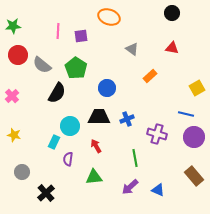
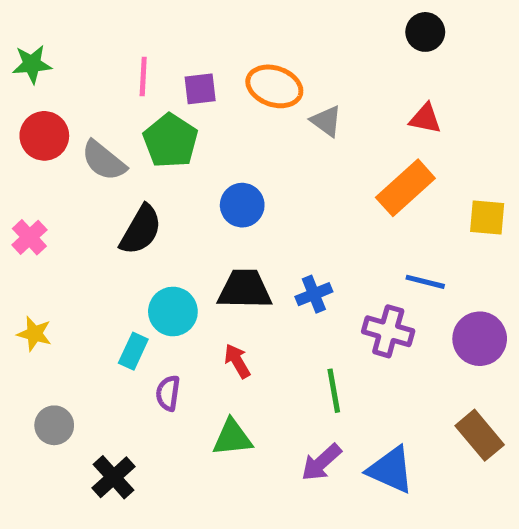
orange ellipse: (109, 17) -> (274, 86), moved
green pentagon: (76, 68) -> (170, 141), moved
orange rectangle: (150, 76) -> (405, 188), moved, size x1.6
blue circle: (107, 88) -> (242, 205), moved
yellow square: (197, 88) -> (487, 217), turned 35
blue line: (186, 114) -> (425, 282), moved
blue triangle: (158, 190) -> (391, 470), size x1.5

